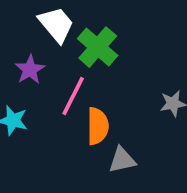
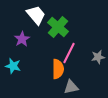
pink line: (73, 96) -> (69, 53), moved

